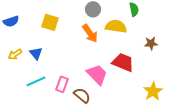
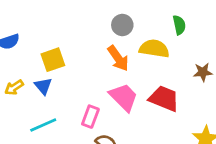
yellow square: (50, 22) -> (53, 60), moved, turned -36
pink trapezoid: (97, 74) -> (124, 97), moved
pink rectangle: (62, 84) -> (90, 117), moved

